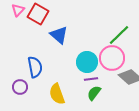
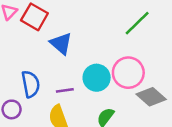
green line: (119, 35) -> (137, 23), moved
purple line: (91, 79) -> (65, 90), moved

